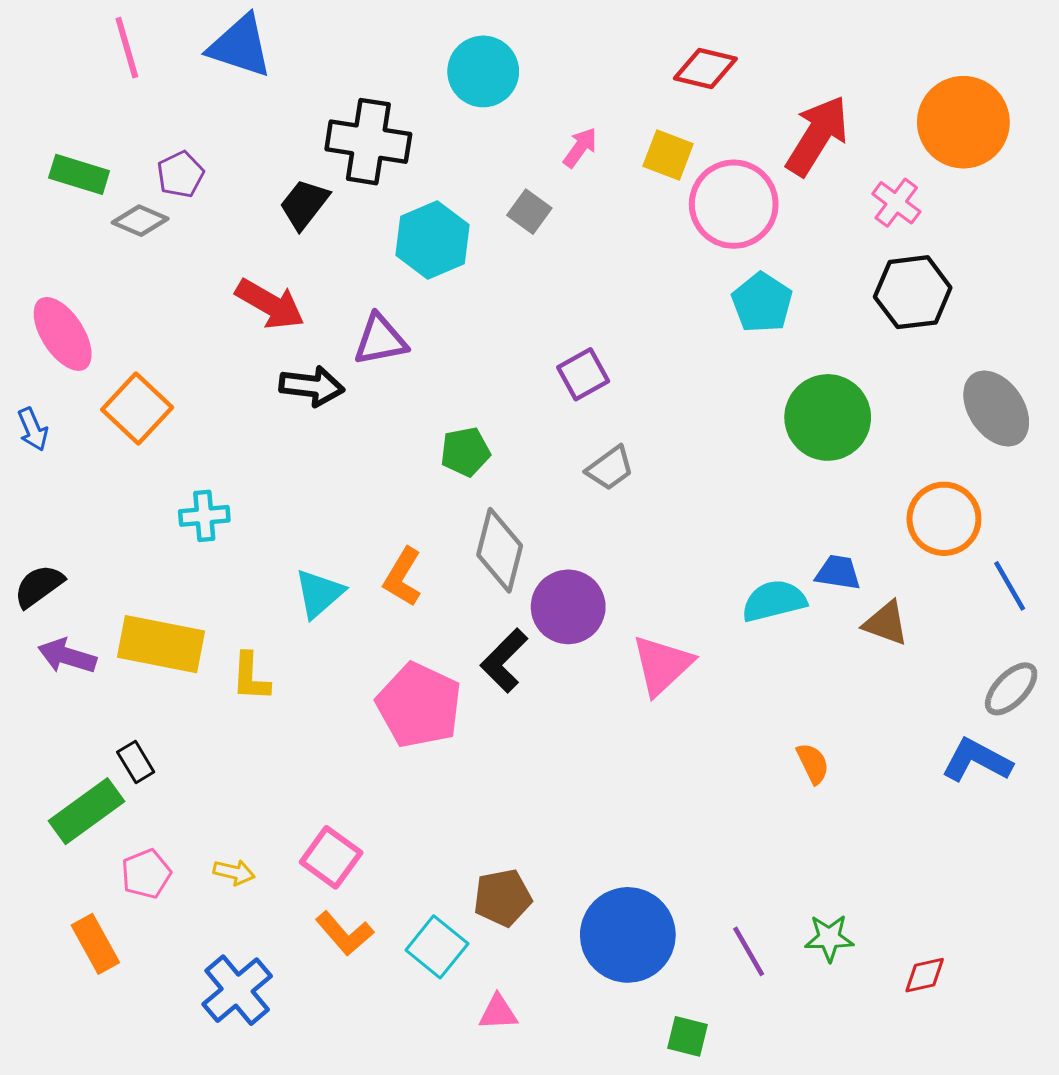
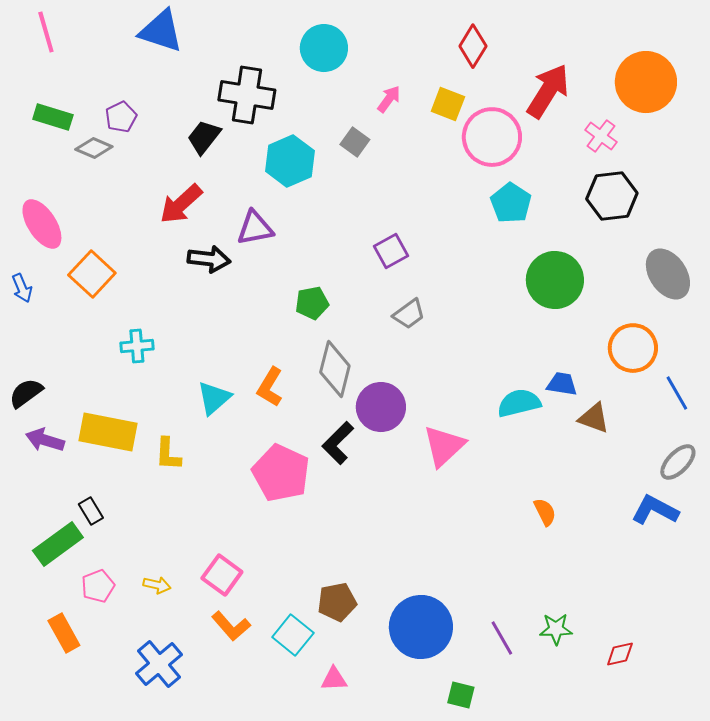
pink line: (127, 48) -> (46, 32), moved
red diamond: (705, 68) -> (473, 46), turned -72
red arrow: (270, 304) -> (181, 204), turned 108

